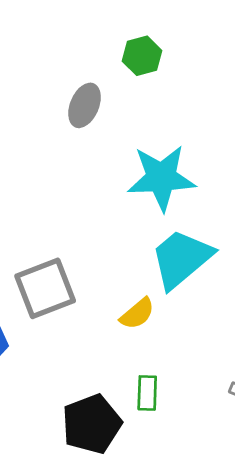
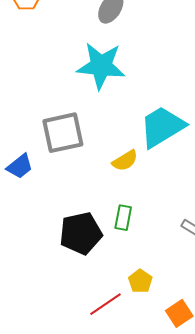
cyan star: (161, 178) -> (101, 66), moved

